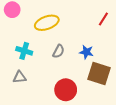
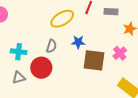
yellow ellipse: (47, 23) -> (62, 19), moved
red circle: (66, 90) -> (41, 68), moved

